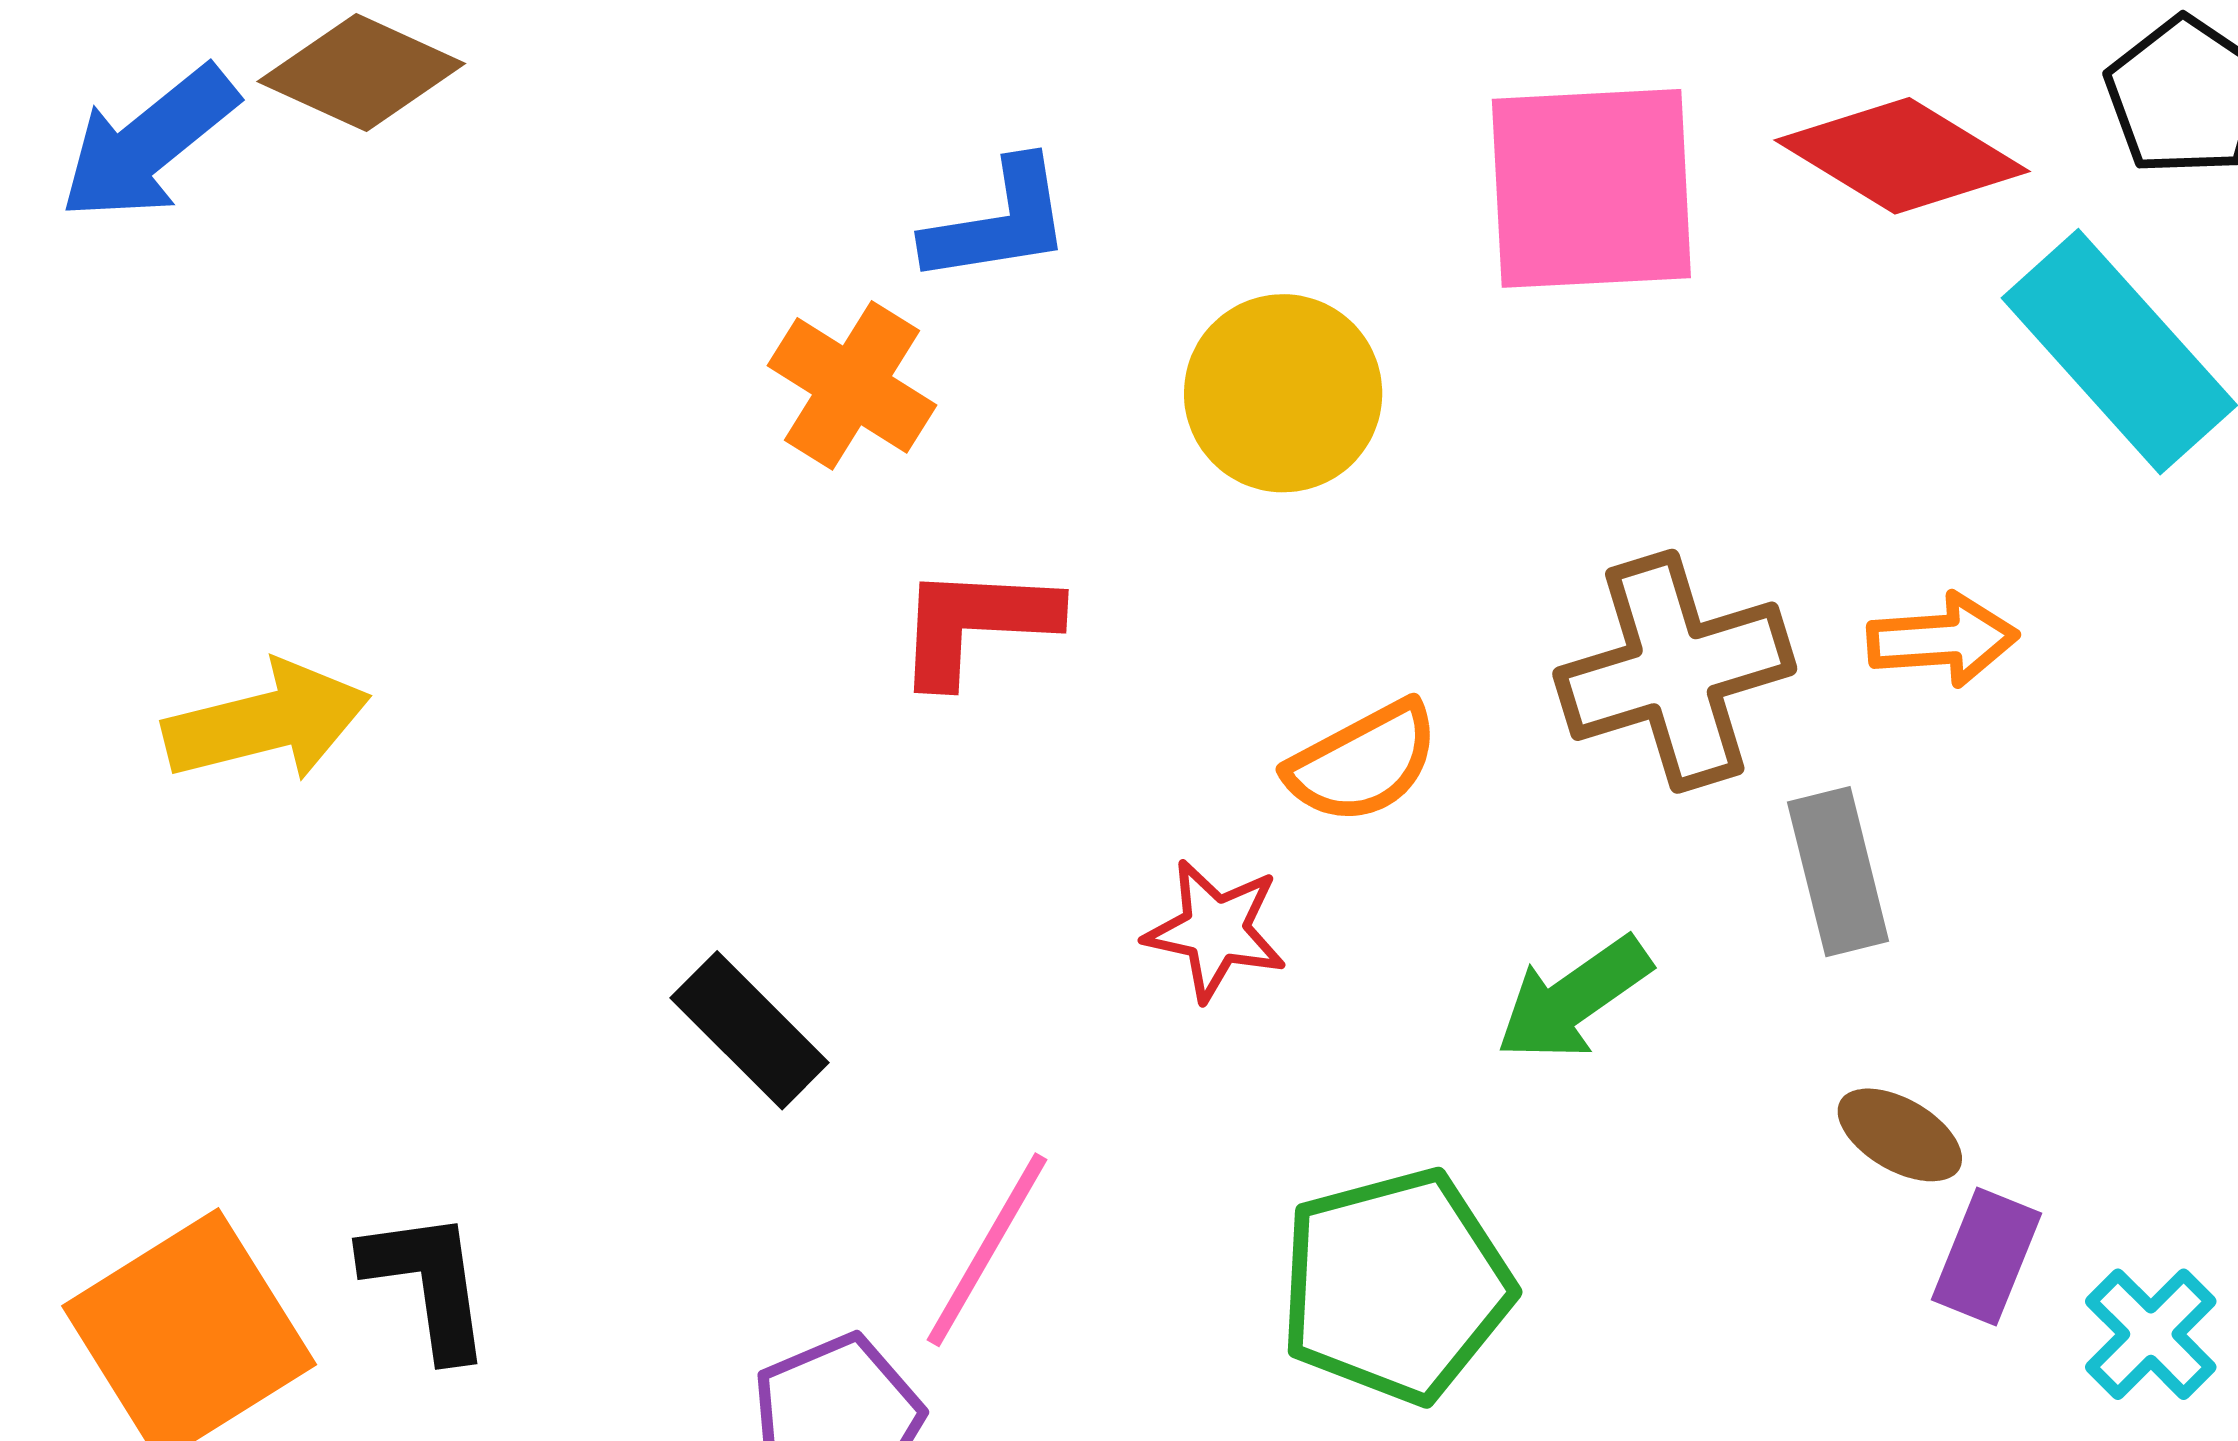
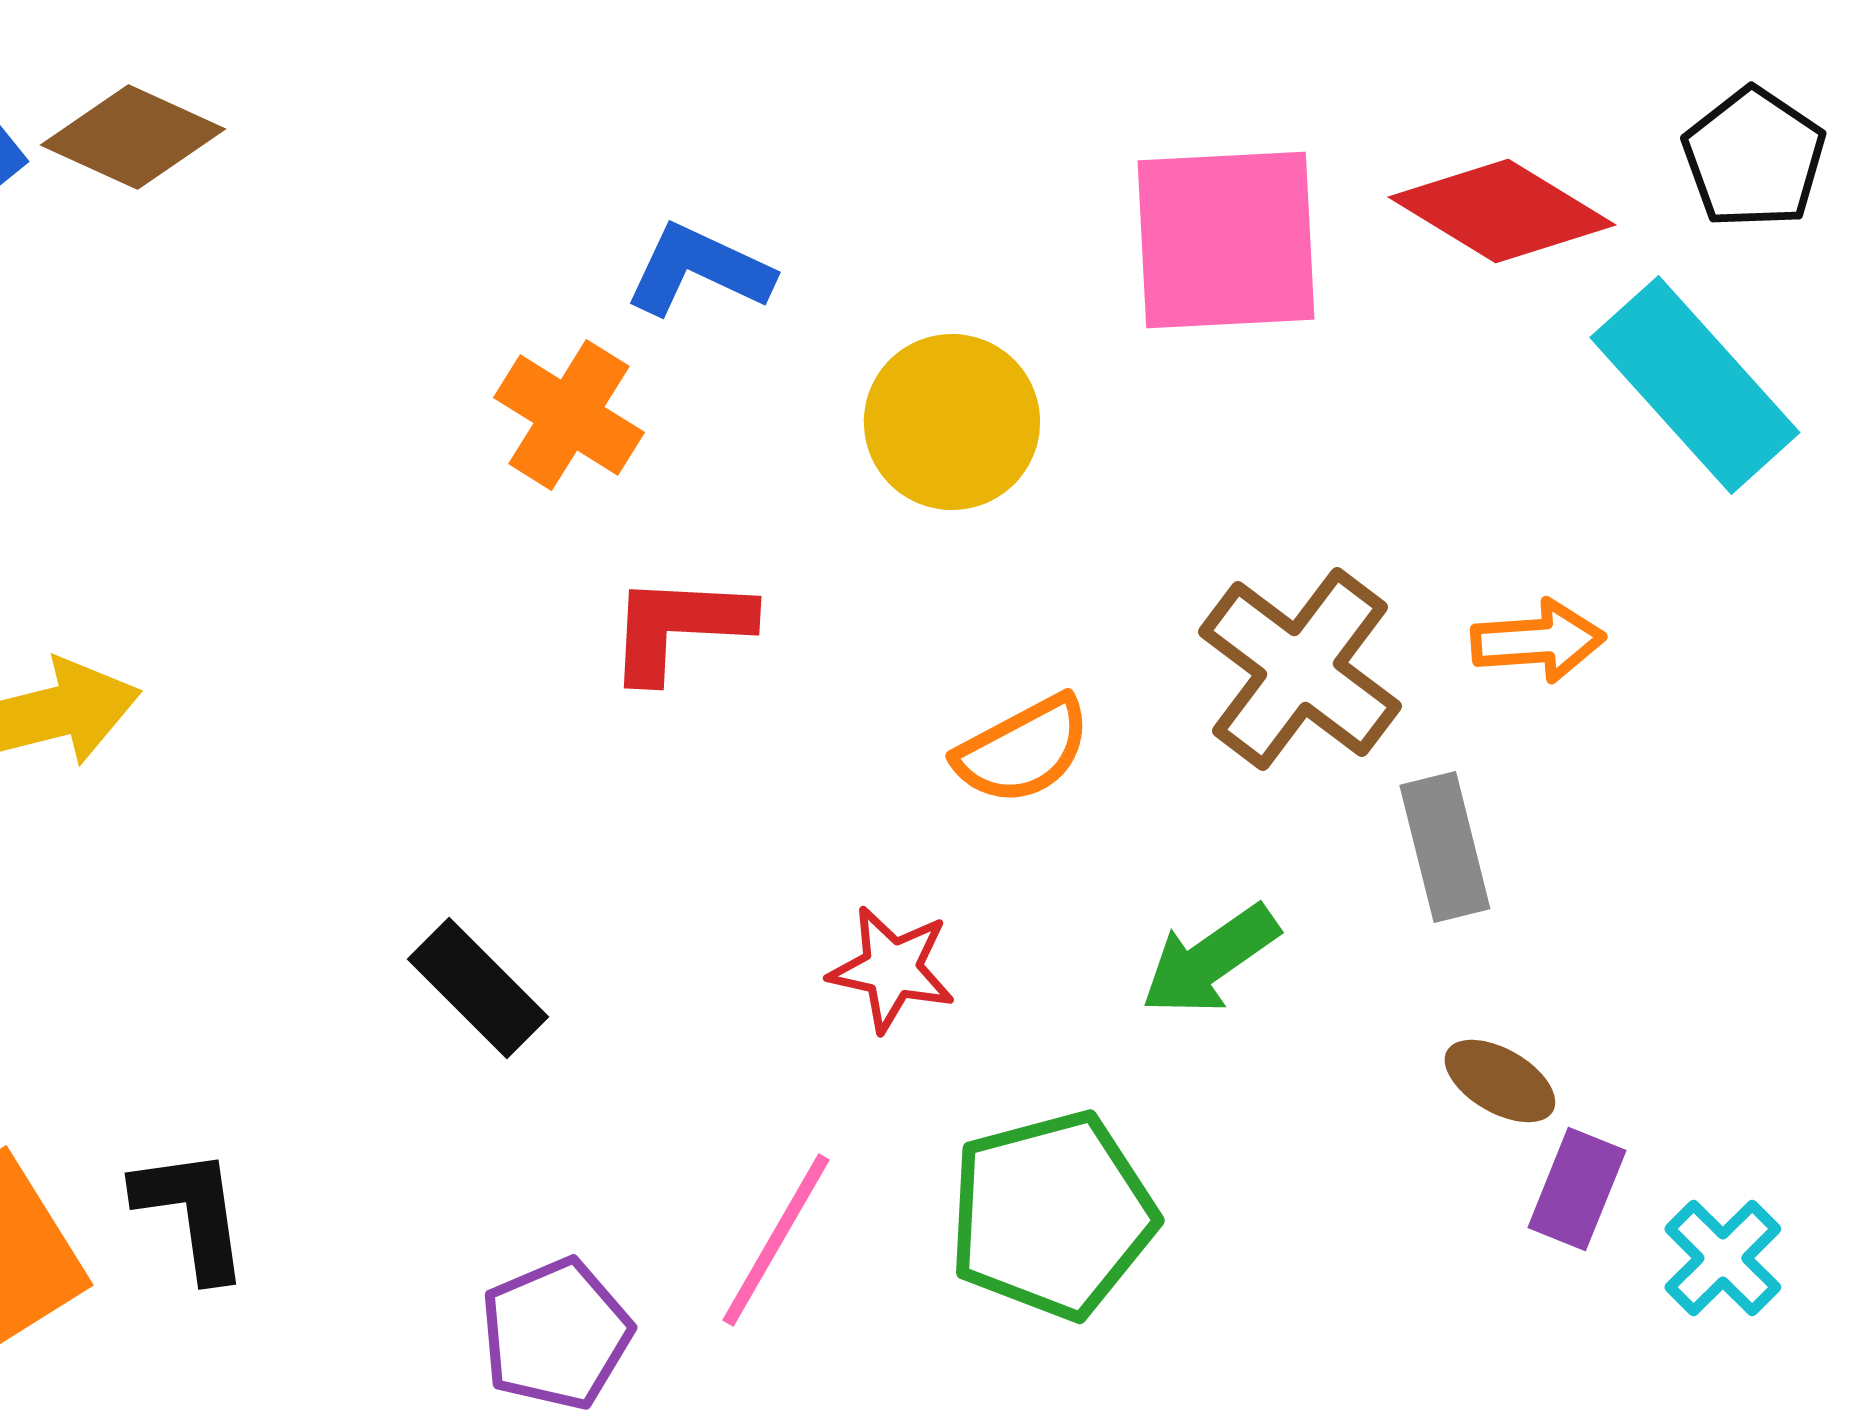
blue L-shape: (998, 222) -> (699, 270), turned -146
brown cross: (1675, 671) -> (1300, 669), turned -36
red star: (1216, 930) -> (892, 969), moved
pink line: (987, 1250) -> (776, 1240), moved

